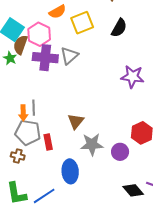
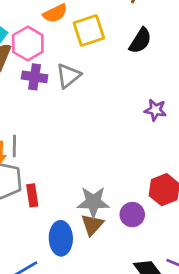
purple cross: (45, 58) -> (35, 77), size x0.7
purple star: (132, 77) -> (155, 110), size x0.7
brown triangle: (76, 121) -> (92, 225), moved

